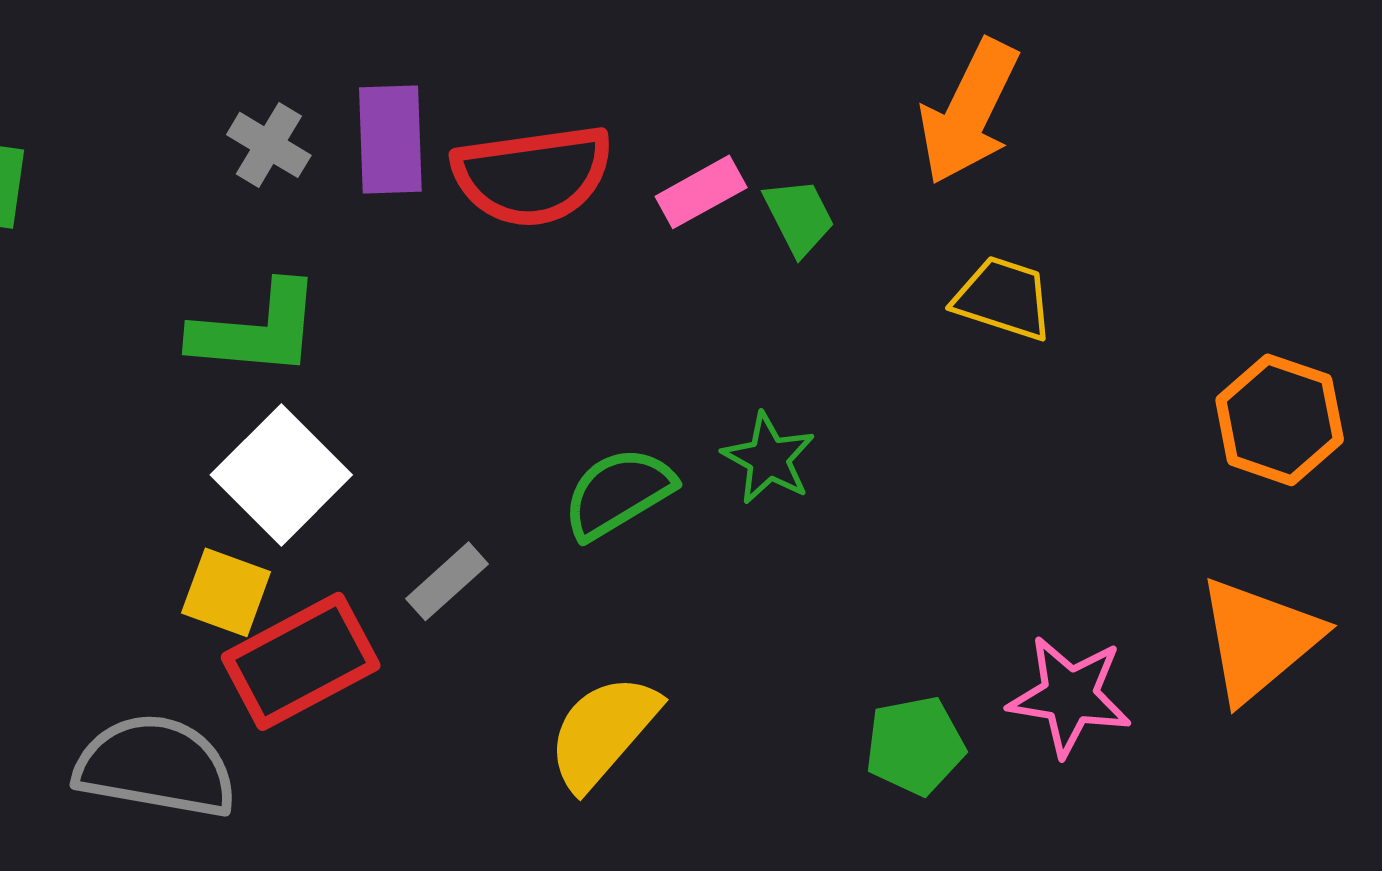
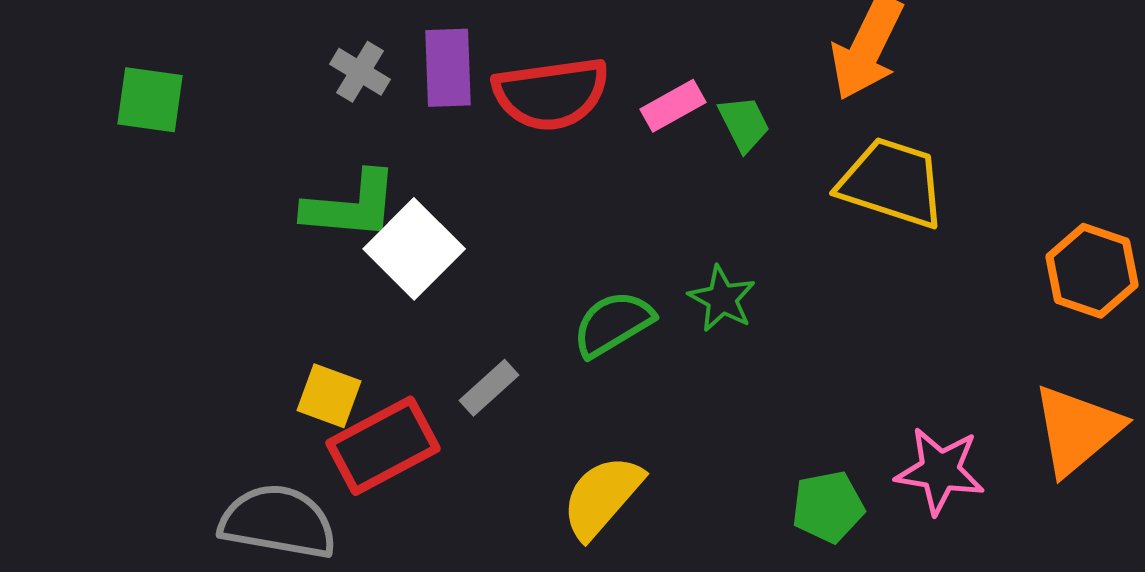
yellow trapezoid: (1003, 298) -> (892, 183), size x1.5
white square: (281, 475) -> (414, 249), moved

